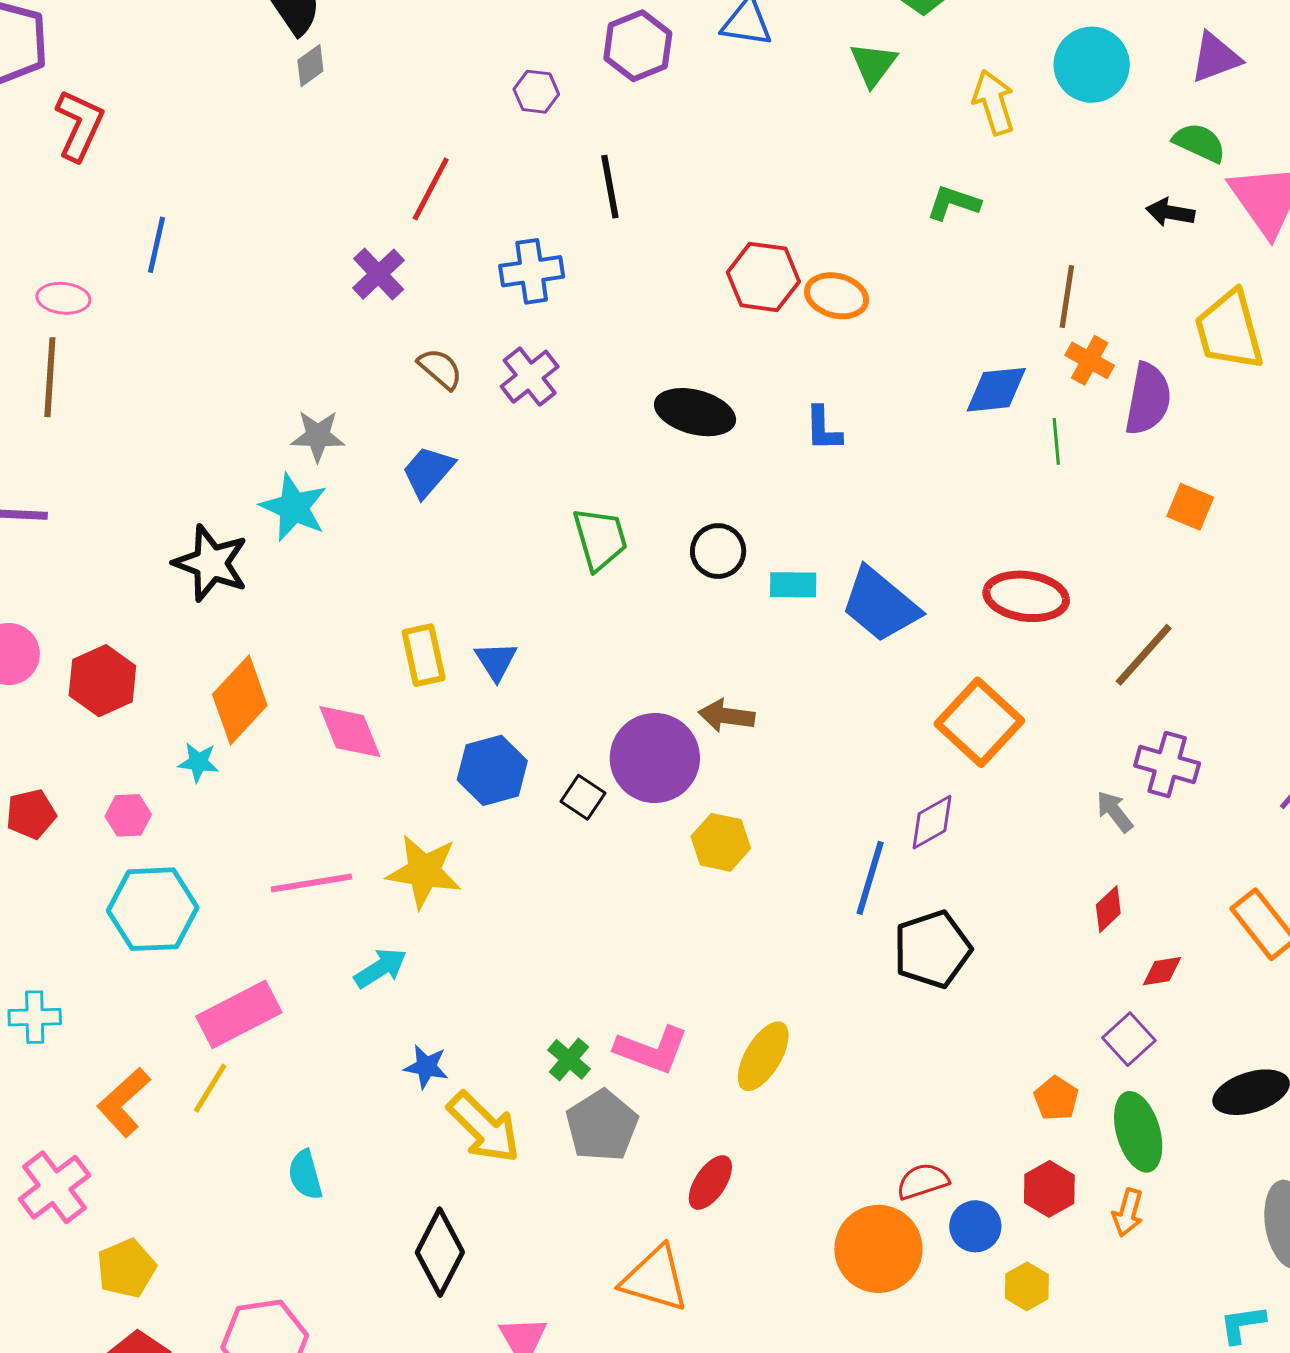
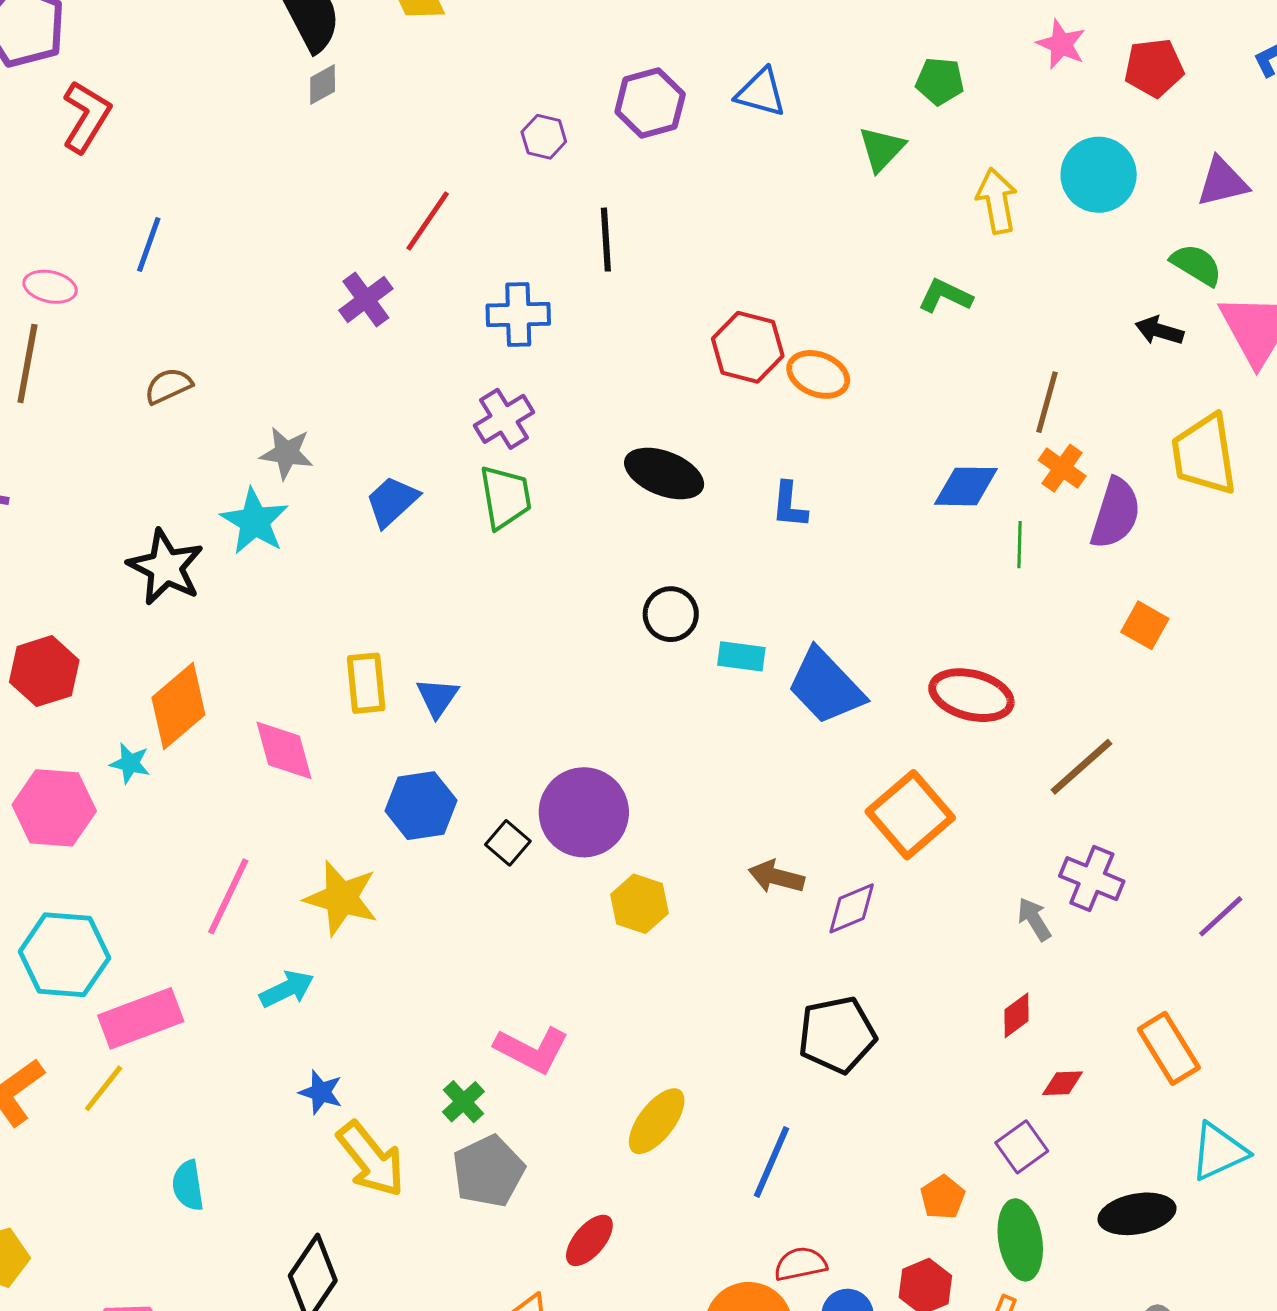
brown semicircle: (440, 369) -> (168, 386), moved, turned -72
green trapezoid: (600, 539) -> (505, 497), moved
brown arrow: (727, 716) -> (776, 877), moved
pink hexagon: (128, 815) -> (54, 808), size x1.8
blue line: (870, 878) -> (771, 1162), moved
pink line: (311, 883) -> (228, 896), turned -62
cyan hexagon: (153, 909) -> (64, 955), moved
pink L-shape: (652, 1050) -> (532, 1050), moved

